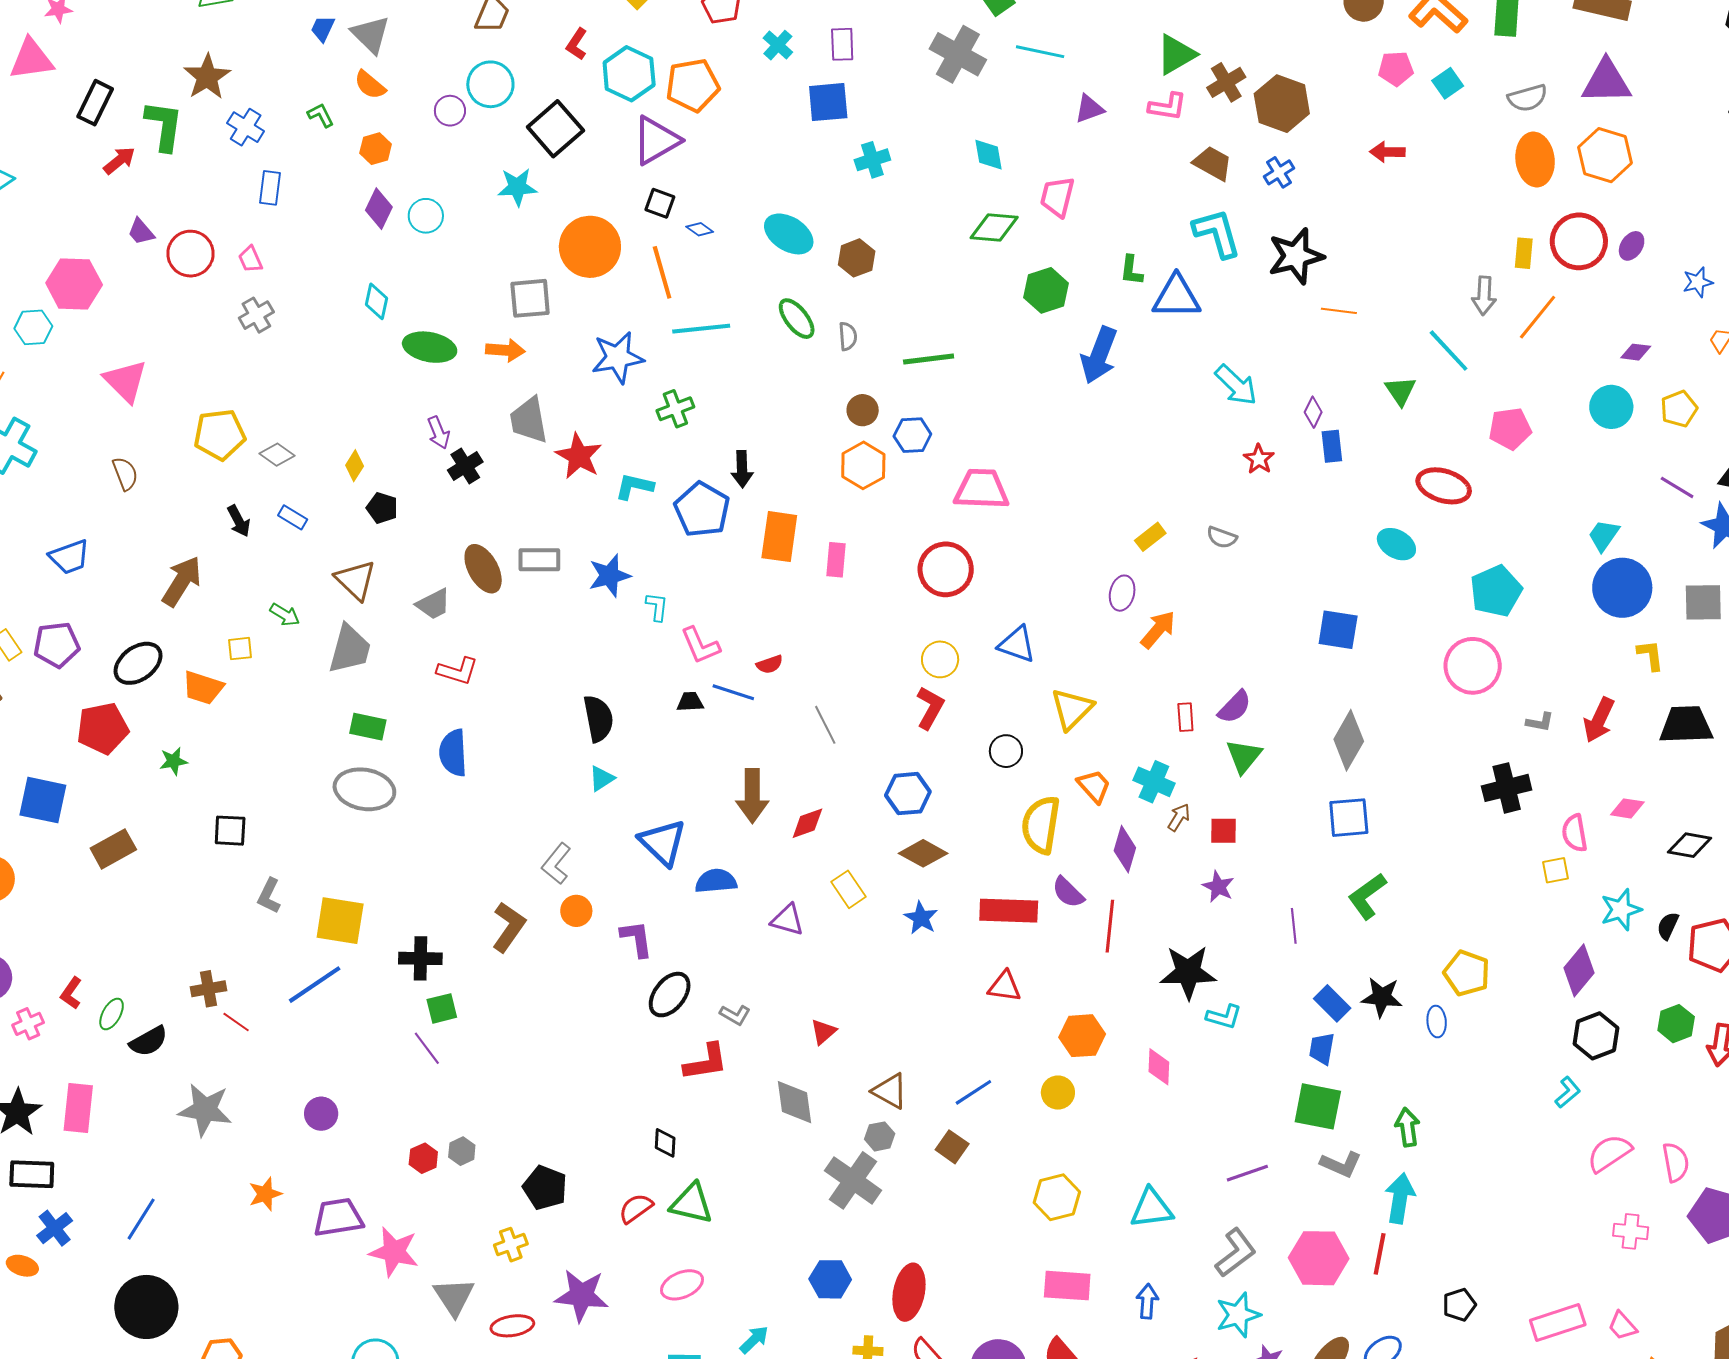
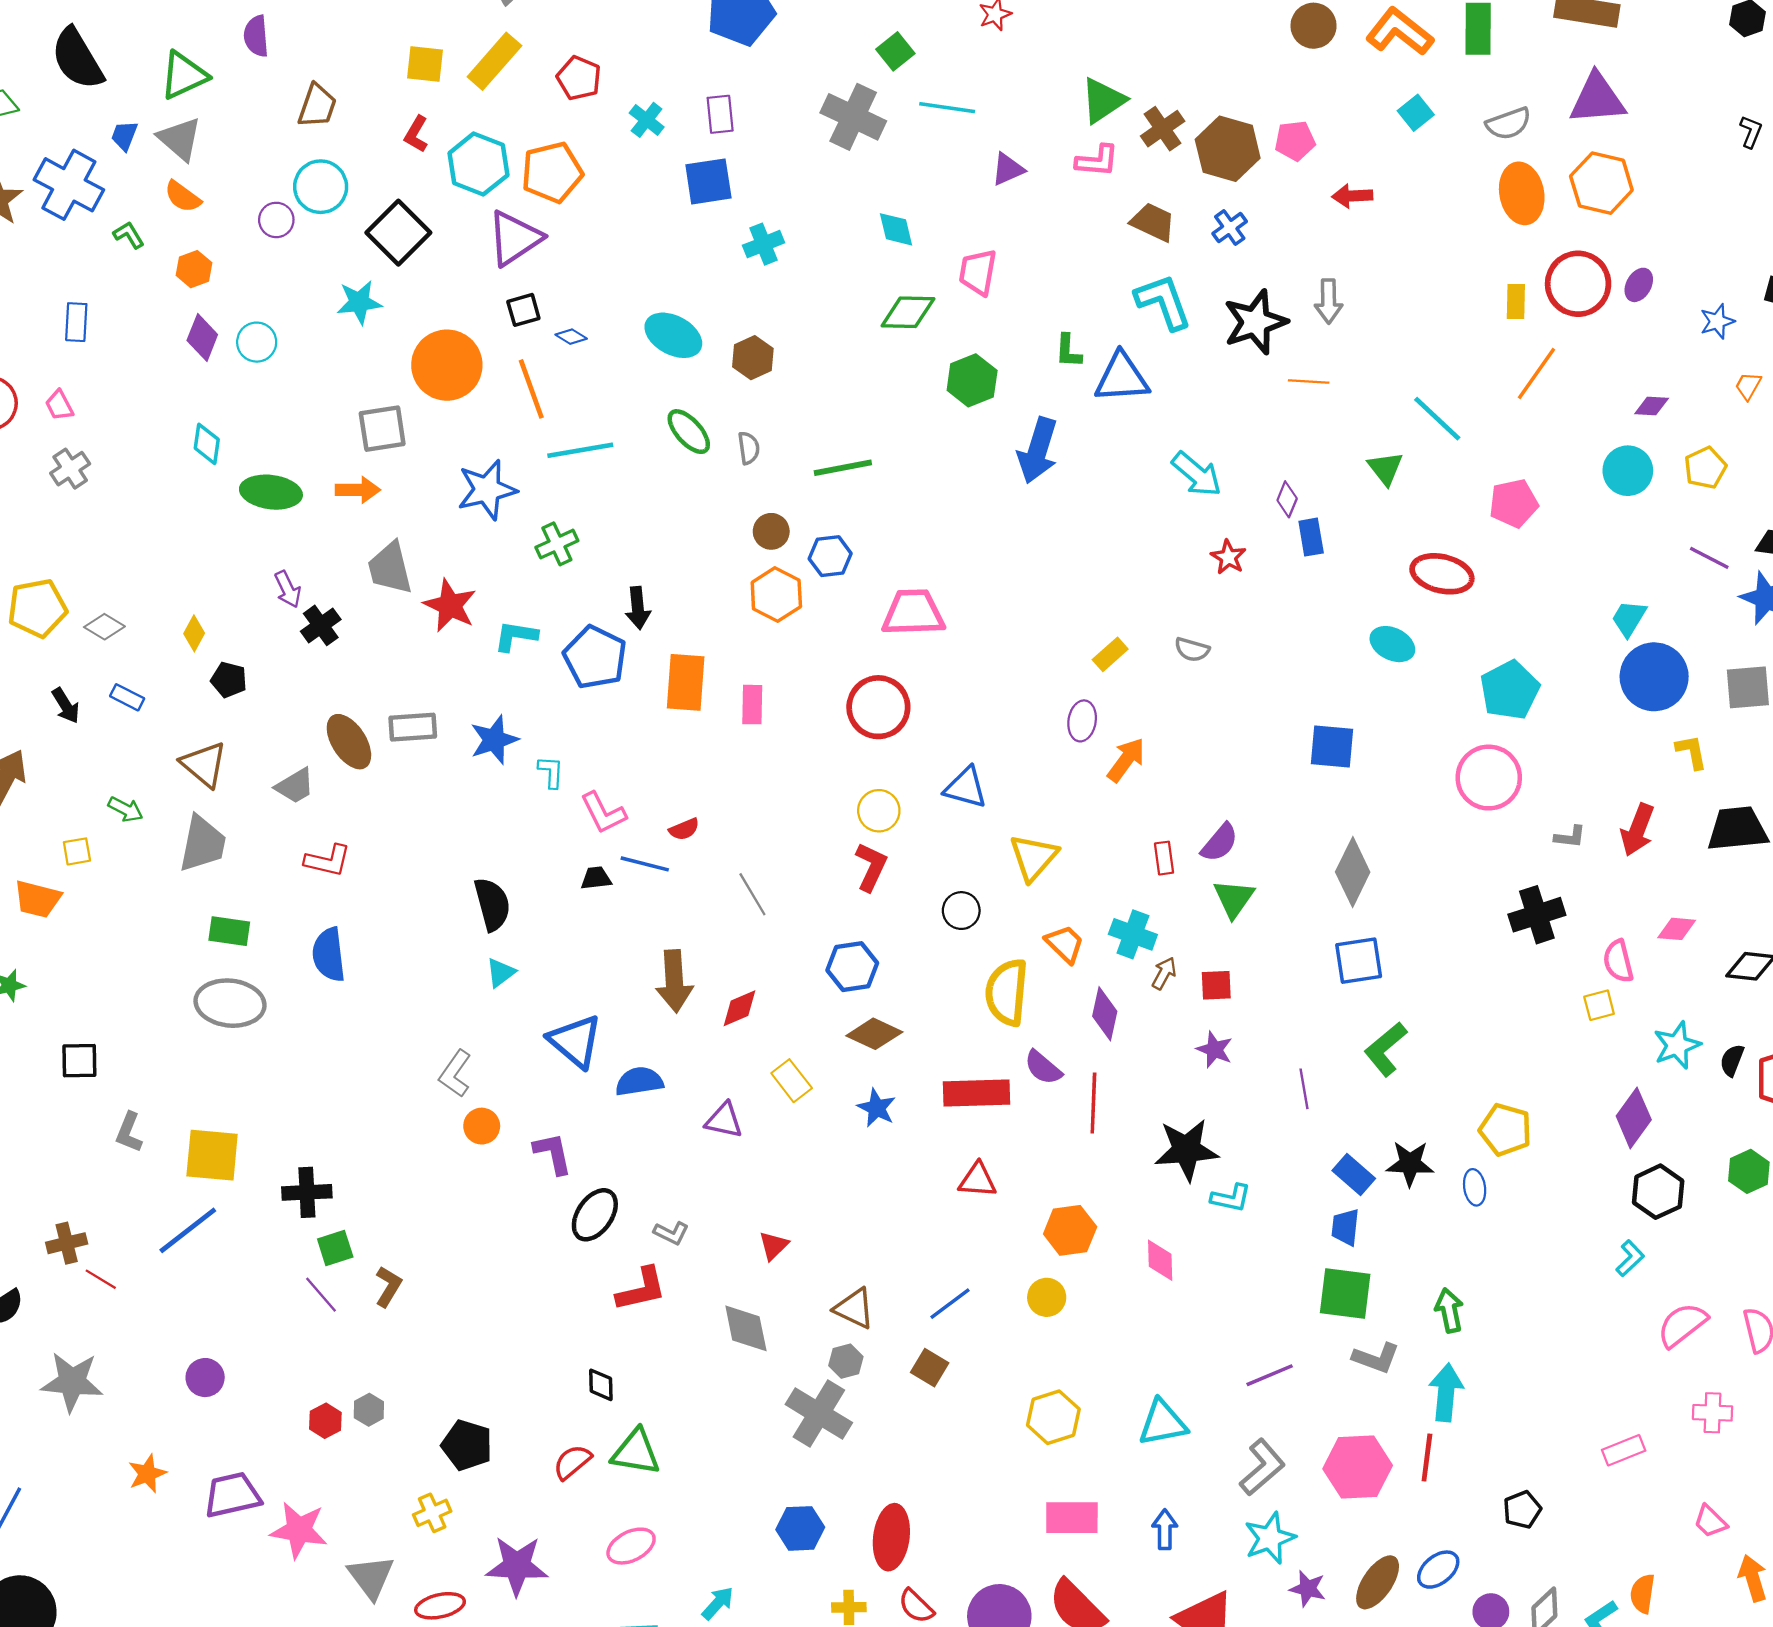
pink pentagon: (1396, 69) -> (1295, 141), moved
blue cross: (246, 127) -> (69, 185), moved, size x1.6
black square: (660, 203) -> (523, 310), turned -32
gray arrow: (1484, 296) -> (1329, 301), moved
brown L-shape: (509, 927) -> (388, 1287), moved, size x0.7
pink rectangle: (1558, 1323) -> (1624, 1450), moved, size x0.7

